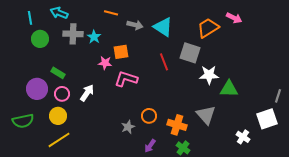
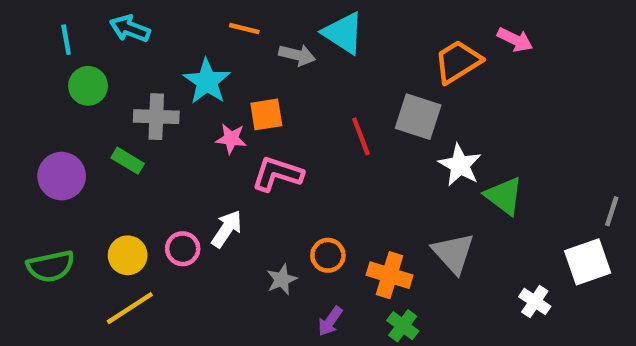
cyan triangle: (163, 27) -> (343, 33), moved
gray cross: (73, 34) -> (156, 117), moved
cyan star: (94, 37) -> (207, 81), size x1.5
white star: (209, 75) -> (460, 165), turned 30
purple circle: (37, 89) -> (62, 176), moved
green triangle: (229, 89) -> (504, 196), turned 36
white arrow: (87, 93) -> (227, 229), moved
pink circle: (62, 94) -> (183, 249), moved

